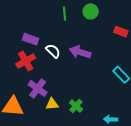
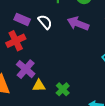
white semicircle: (53, 51) -> (45, 22), moved
purple arrow: (80, 52) -> (78, 24), moved

